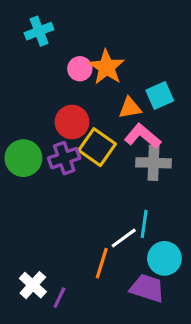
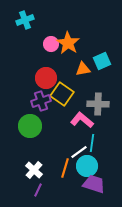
pink L-shape: (143, 136) -> (82, 120), moved
green circle: (23, 158) -> (30, 126), moved
cyan circle: (164, 258) -> (87, 166), moved
white cross: (33, 285) -> (34, 170), moved

